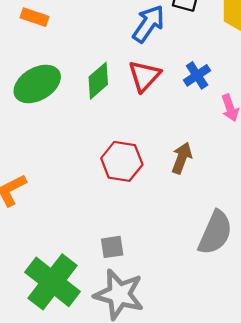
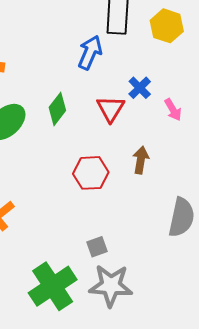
red triangle: (144, 76) -> (111, 109), moved
green cross: (53, 282) -> (53, 286), turned 30

